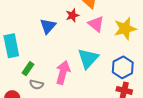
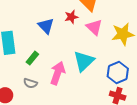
blue triangle: (48, 26) -> (46, 26), turned -30
green rectangle: (28, 69) -> (32, 58), moved

